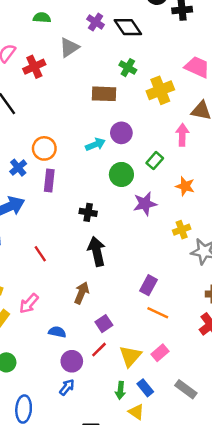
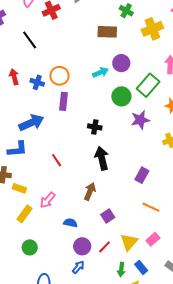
green rectangle: (155, 161) -> (148, 85), size x1.6
blue cross: (18, 168) -> (37, 82), moved, turned -32
purple rectangle: (148, 285) -> (142, 175), moved
red line: (99, 350) -> (105, 247), moved

